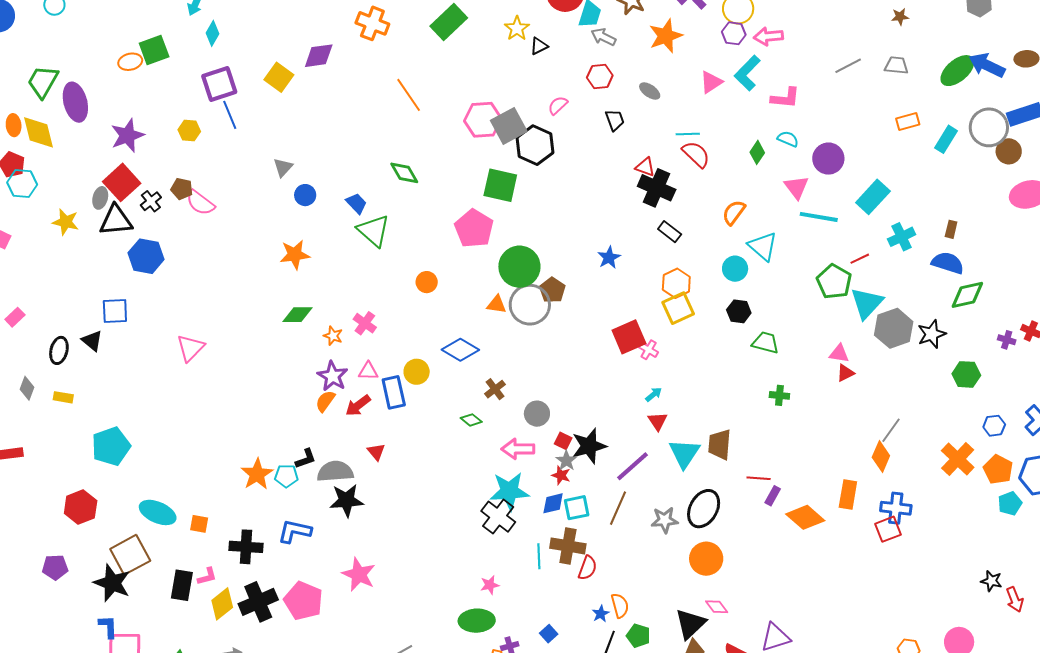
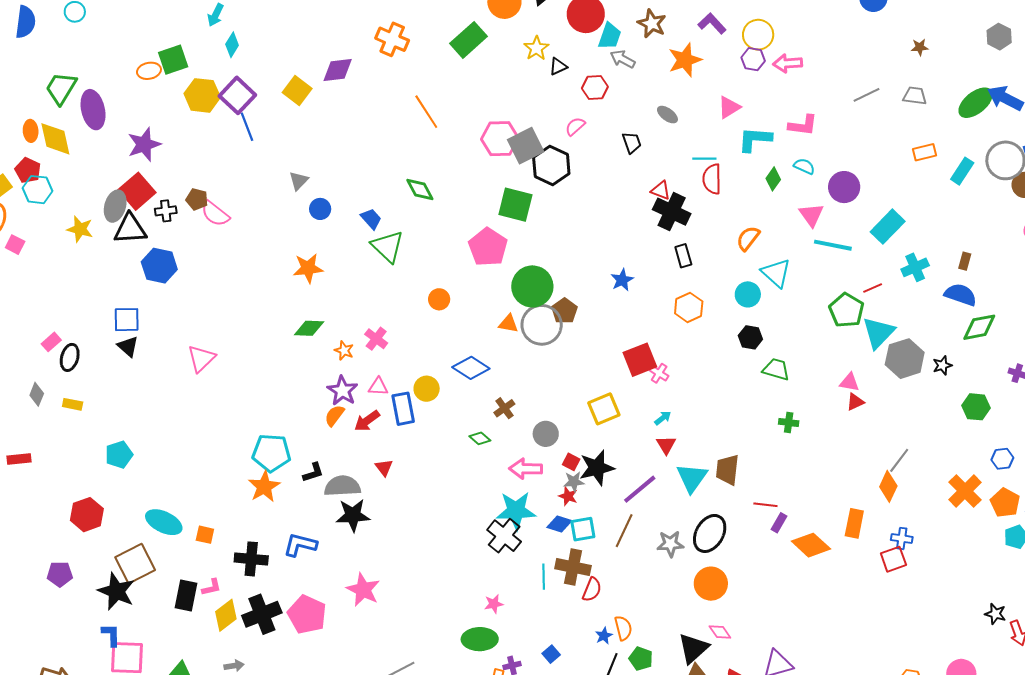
cyan L-shape: (747, 73) -> (755, 139), moved, turned 48
red hexagon: (600, 76) -> (595, 88), moved
purple square: (219, 84) -> (237, 95), turned -30
yellow hexagon: (189, 131) -> (202, 95), moved, size x1.6
red semicircle: (696, 154) -> (712, 179), turned -136
gray ellipse: (100, 198) -> (115, 206), size x1.4
black cross: (151, 201) -> (166, 211), turned 30
black rectangle: (670, 232) -> (683, 256), turned 35
yellow square: (678, 308) -> (604, 409), moved
pink rectangle: (15, 317) -> (51, 342), moved
black star: (932, 334) -> (942, 365), size x0.7
black triangle: (92, 341) -> (128, 347), moved
cyan pentagon: (111, 446) -> (119, 455), size x0.7
gray star: (566, 461) -> (574, 482), turned 30
cyan pentagon: (286, 476) -> (271, 453), moved, size x1.6
blue diamond: (553, 503) -> (559, 524), turned 30
blue cross: (896, 508) -> (902, 538), size x0.7

